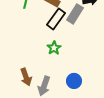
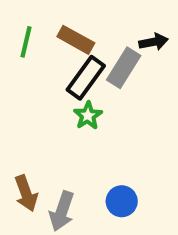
green star: (54, 48) -> (88, 116), moved

